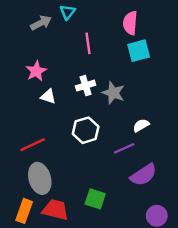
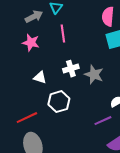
pink line: (88, 43) -> (63, 34), moved
pink star: (36, 71) -> (31, 43), moved, turned -30
white hexagon: (86, 130) -> (59, 102), moved

